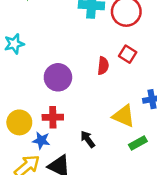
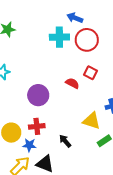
red semicircle: (103, 66) -> (72, 83), turned -64

